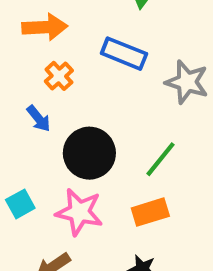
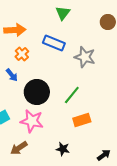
orange rectangle: (150, 212) -> (82, 120), moved

